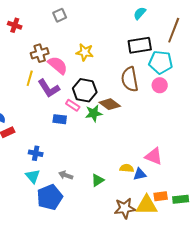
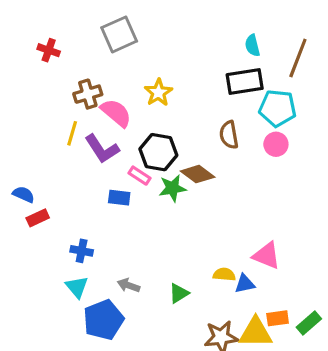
cyan semicircle: (140, 13) -> (252, 45), moved, turned -56
gray square: (60, 15) -> (119, 34), size x1.6
yellow star: (85, 52) -> (158, 93), turned 30
brown semicircle: (130, 79) -> (229, 135), size x0.7
green rectangle: (181, 199) -> (309, 323), turned -35

